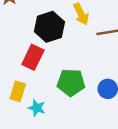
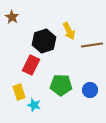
yellow rectangle: (18, 91) -> (19, 92), turned -35

